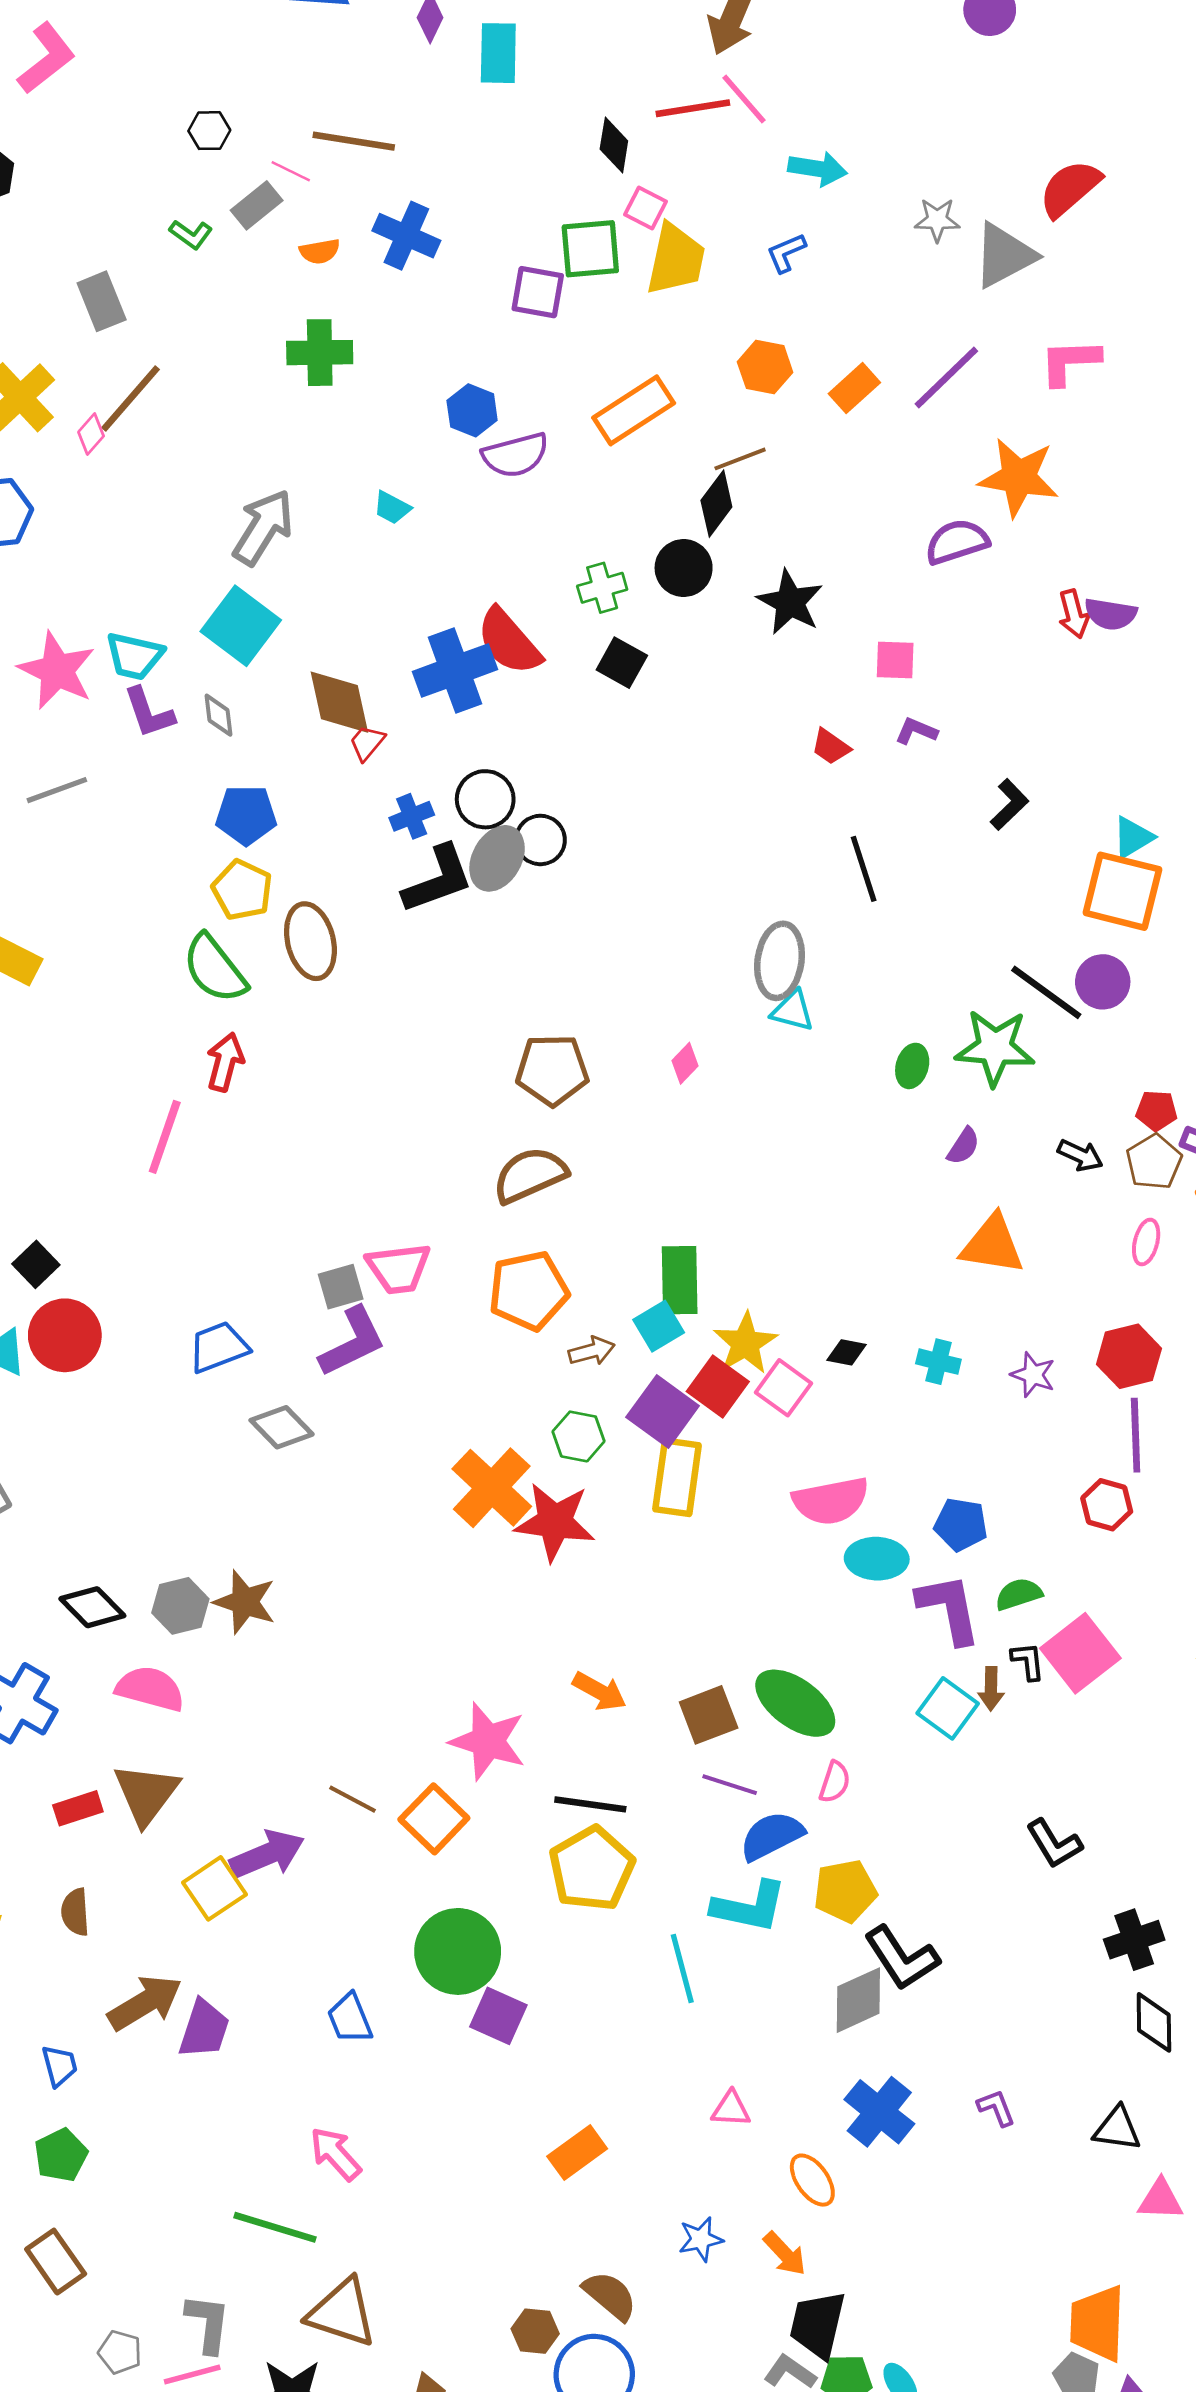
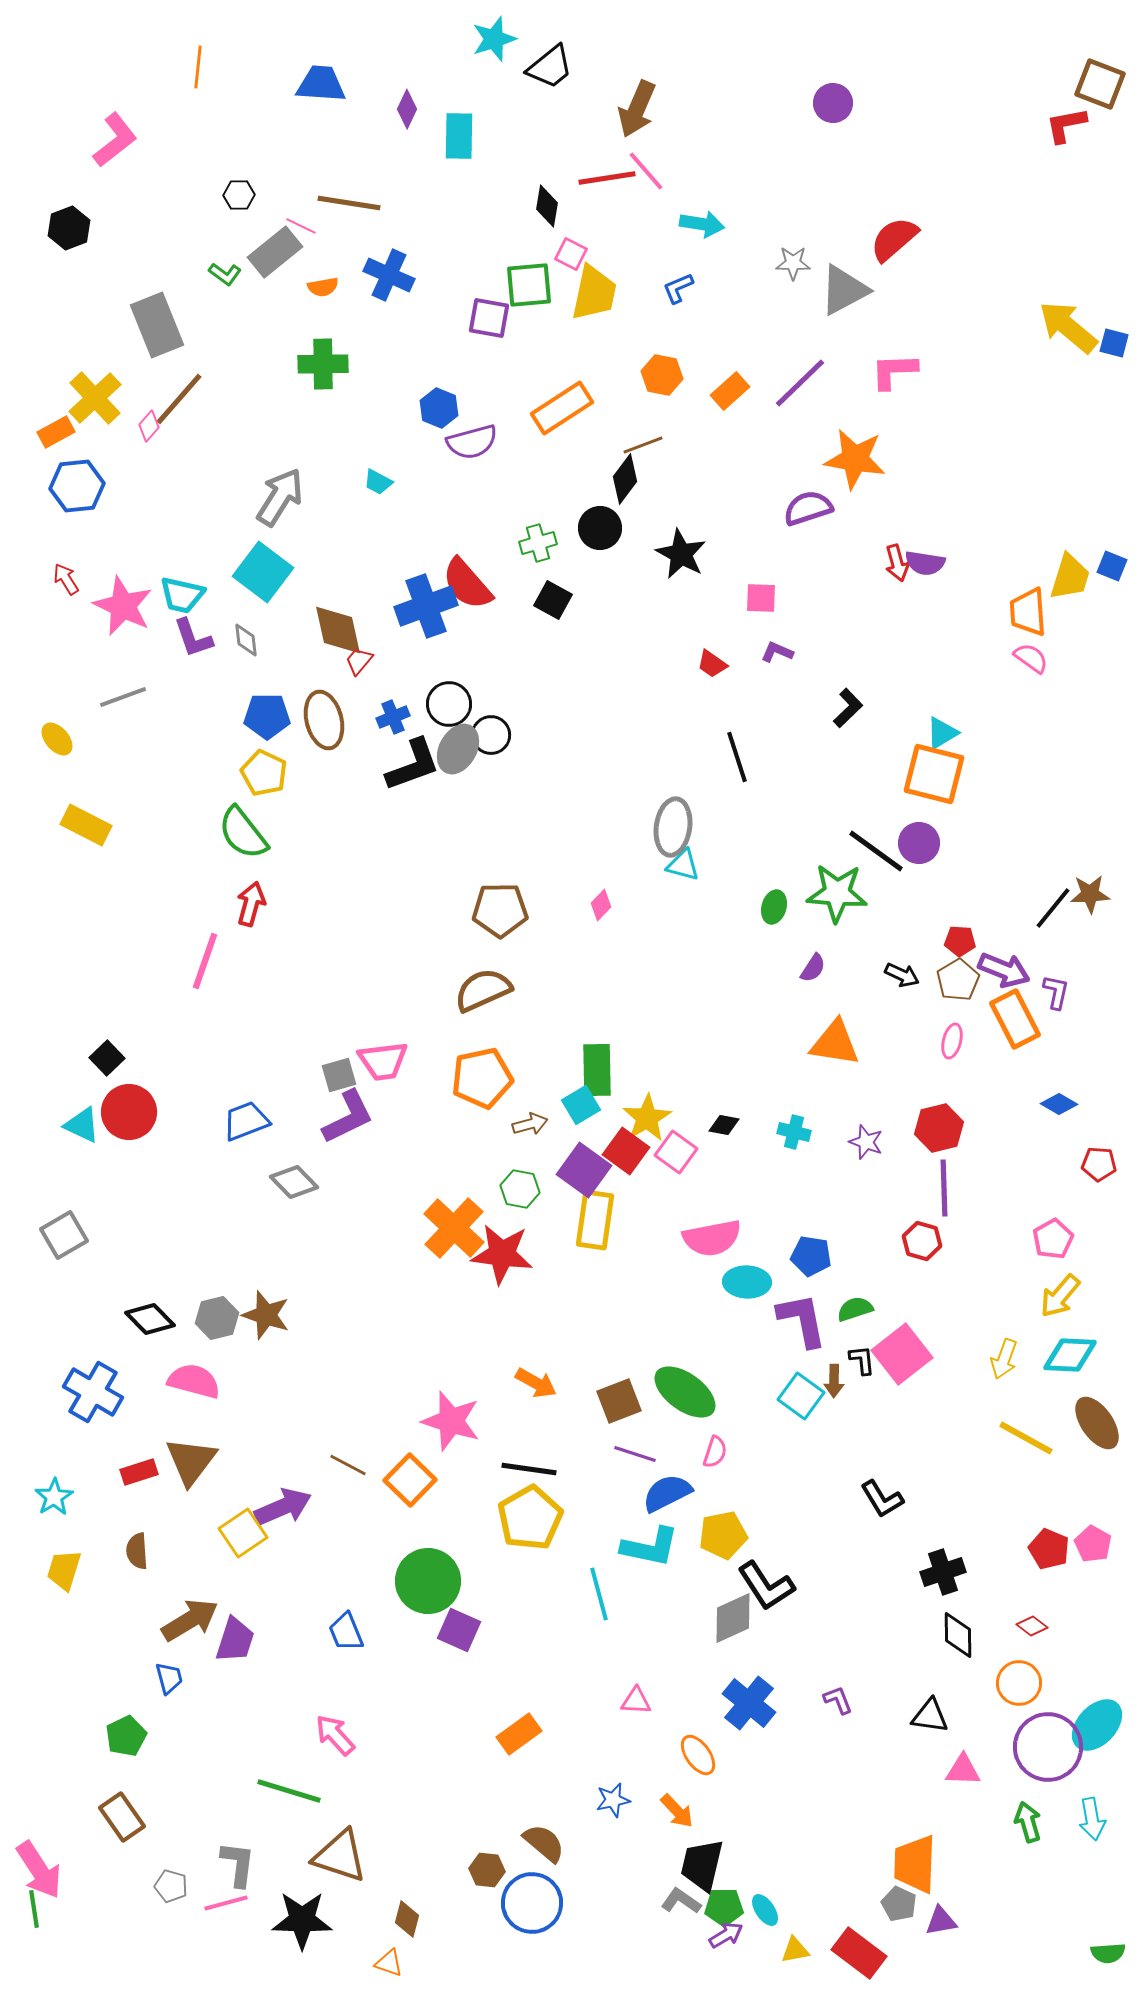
gray rectangle: (257, 205) -> (275, 252), size x1.4
gray rectangle: (102, 301) -> (157, 325), size x1.4
brown ellipse: (310, 941) -> (324, 720), moved
blue trapezoid: (60, 2066) -> (169, 1678), moved

